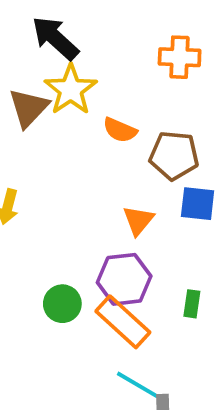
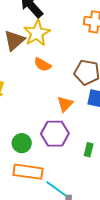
orange semicircle: (120, 130) -> (43, 65), moved
orange rectangle: (123, 322) -> (28, 172), moved, turned -40

